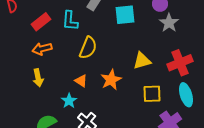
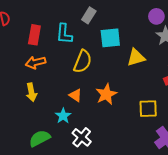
cyan square: (125, 15) -> (110, 38), moved
red rectangle: (41, 22) -> (34, 35), turned -42
yellow triangle: (142, 61) -> (136, 57), moved

